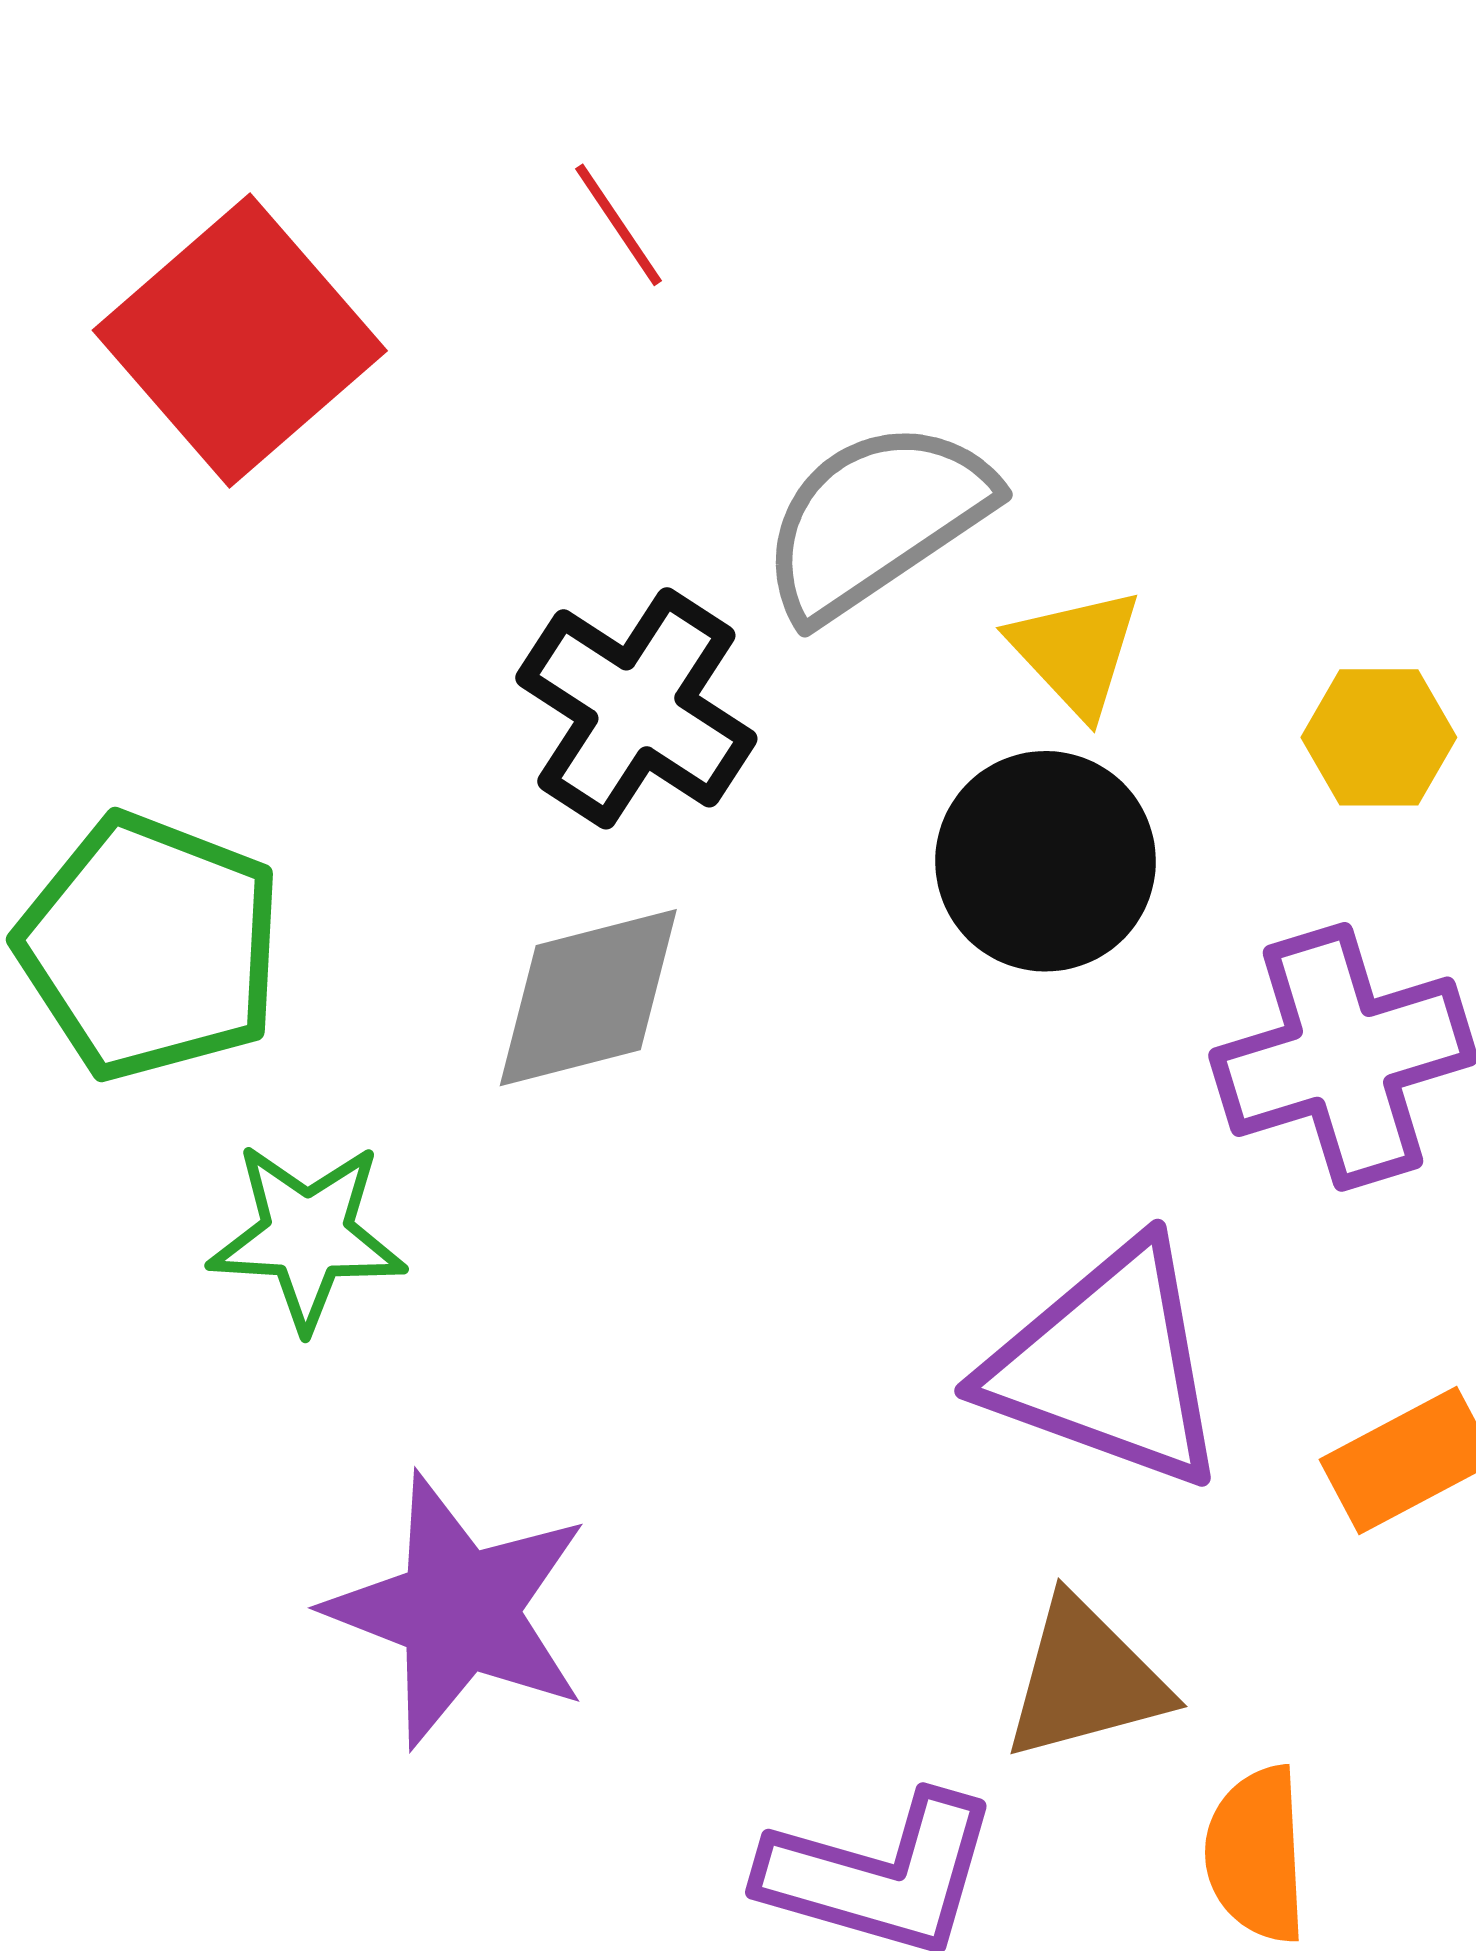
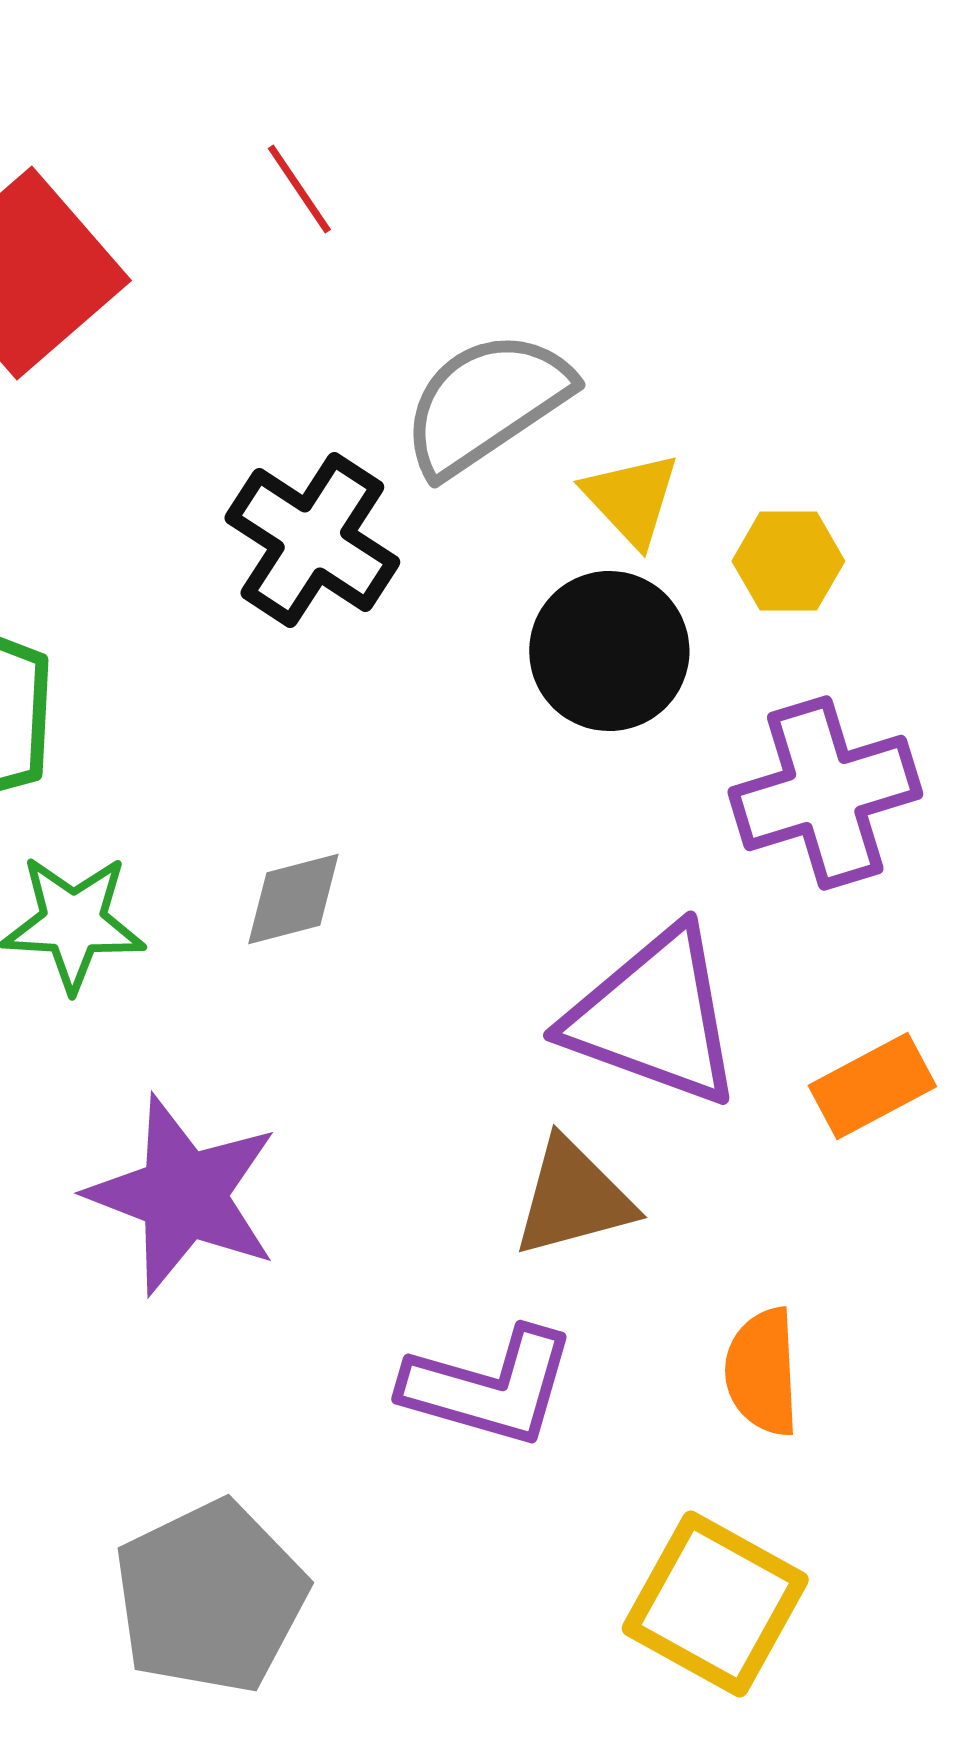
yellow hexagon: (1379, 737) -> (788, 561), moved
gray diamond: (588, 998) -> (293, 899), moved, size x0.7
brown triangle: (1085, 1679) -> (573, 1198), moved

